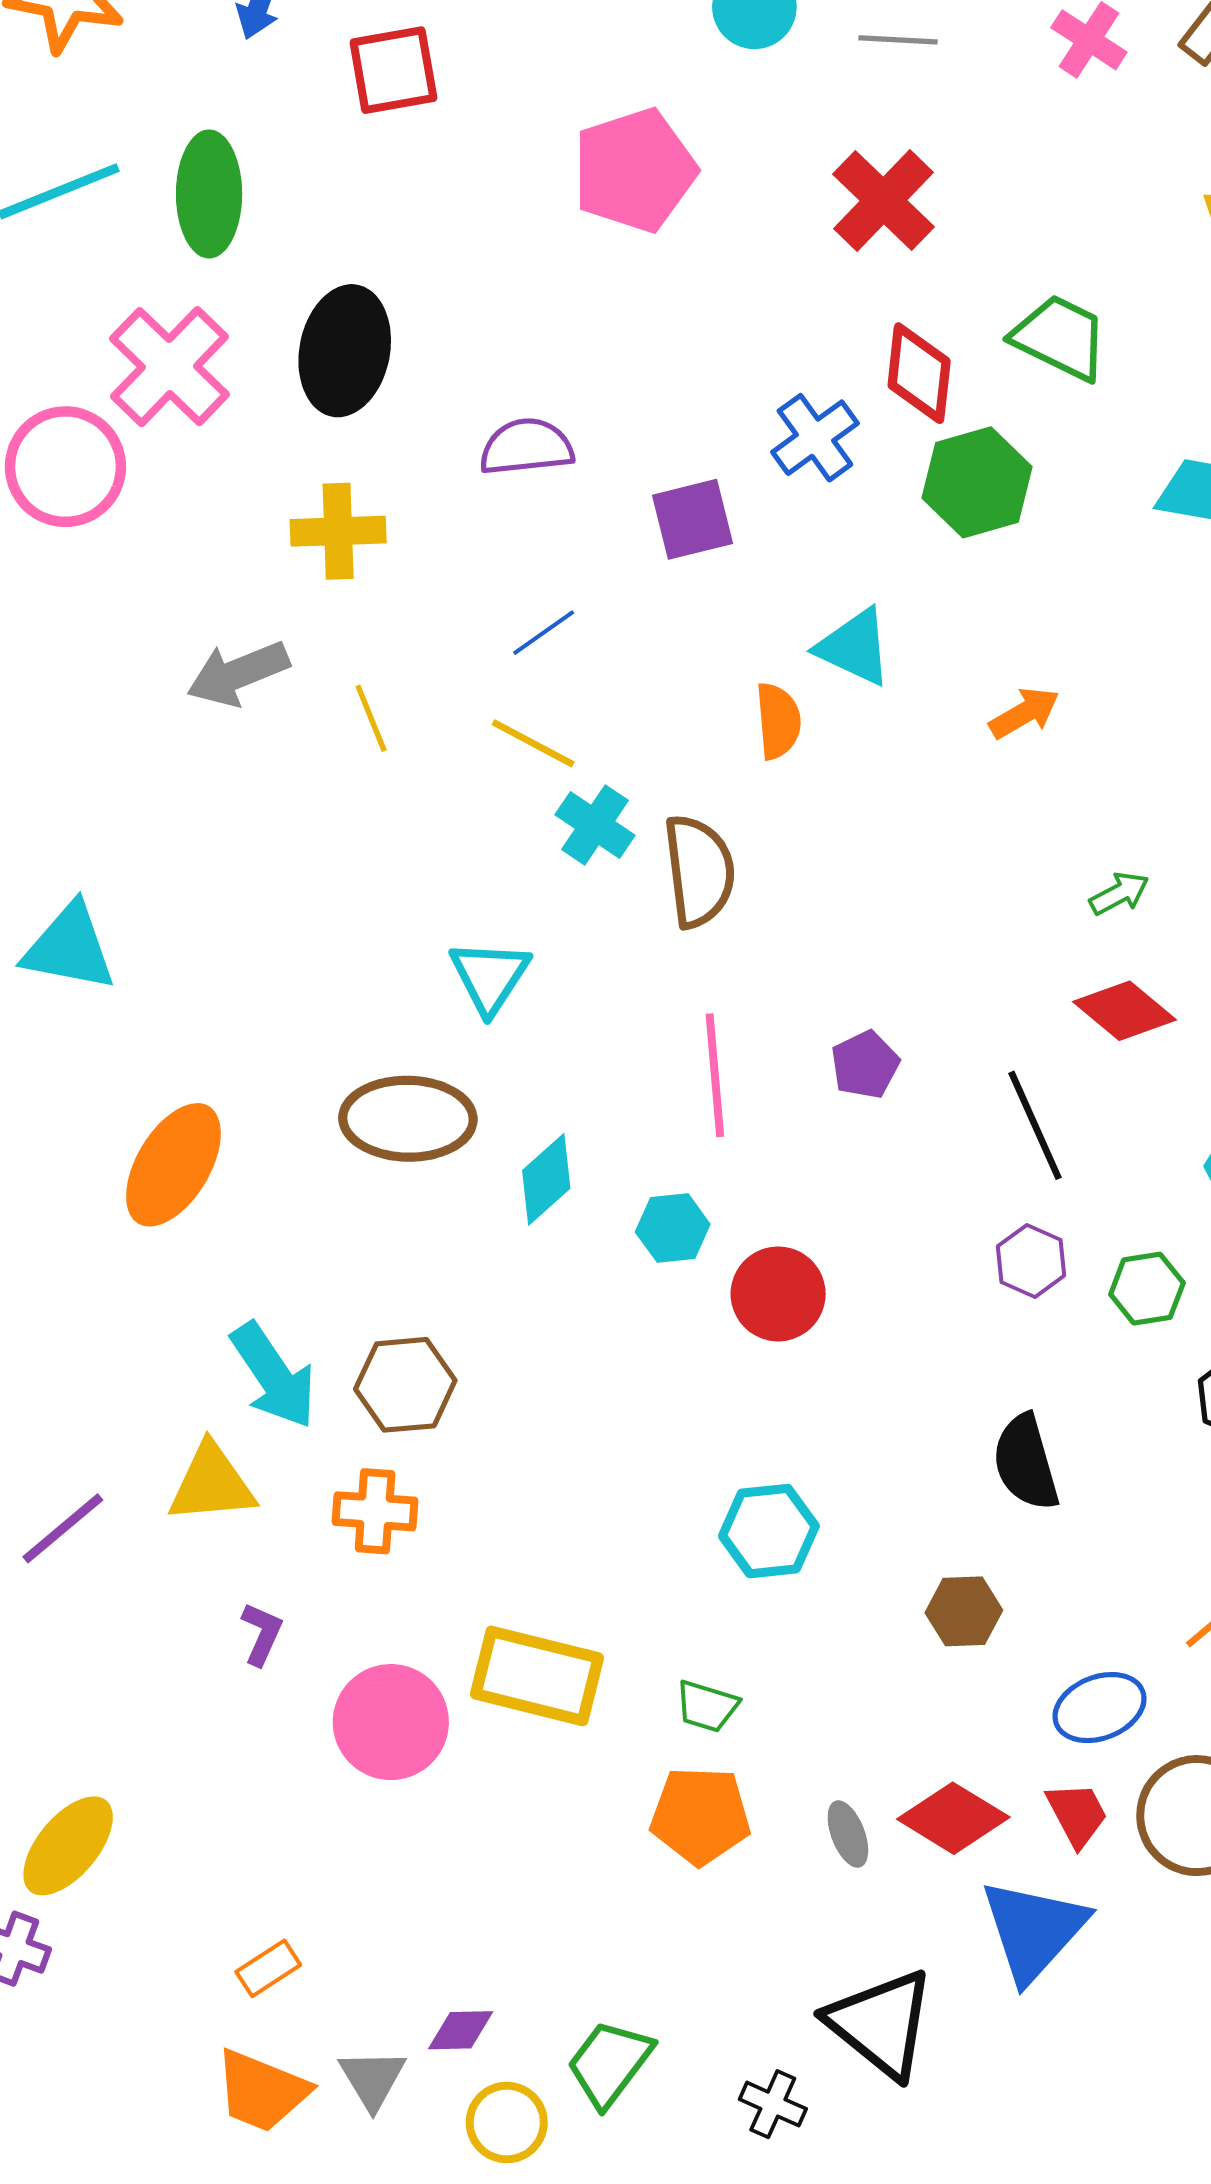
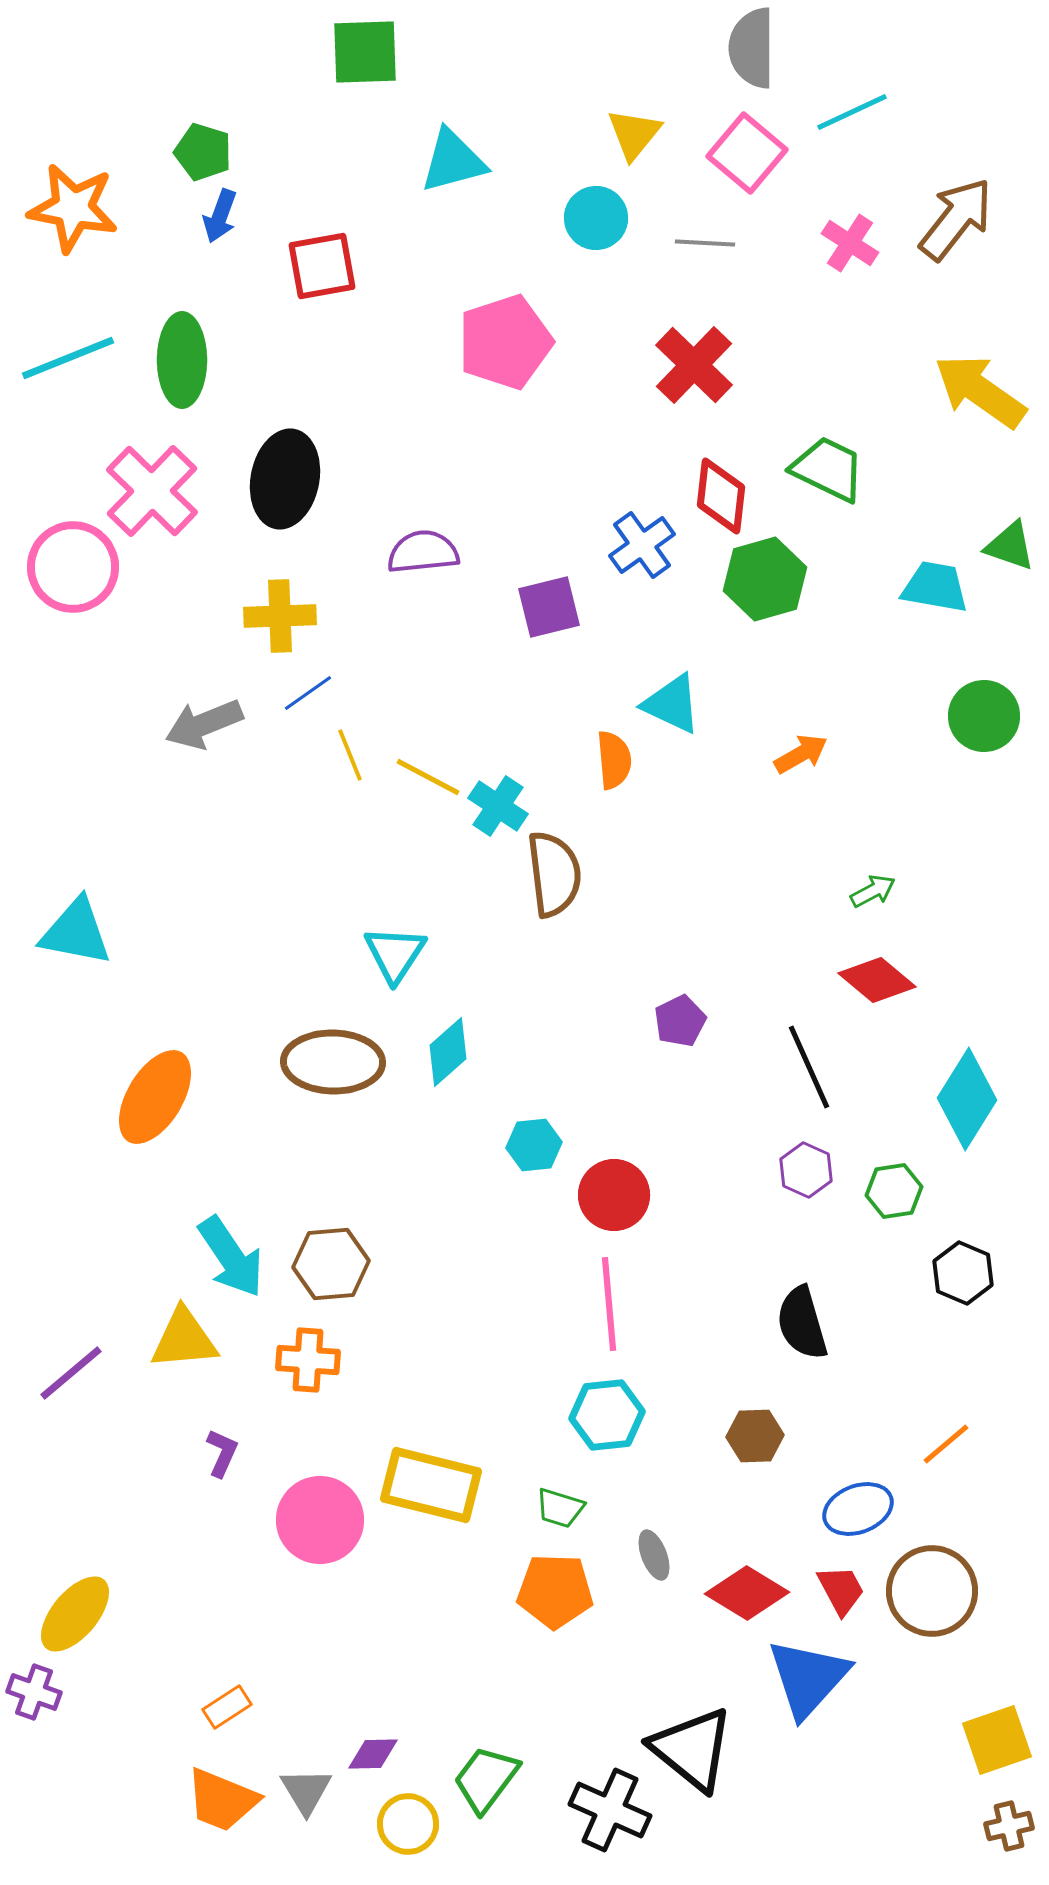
blue line: (544, 633) -> (308, 693), moved
yellow line: (371, 718) -> (350, 755), moved
cyan cross: (595, 825) -> (498, 806), moved
pink line: (715, 1075) -> (609, 1304), moved
cyan diamond: (546, 1179) -> (448, 1052), moved
cyan hexagon: (769, 1531) -> (607, 1415), moved
gray ellipse: (848, 1834) -> (654, 1555), moved
black cross: (773, 2104) -> (610, 1810), size x1.6

